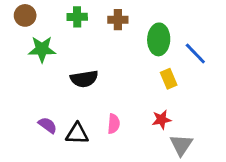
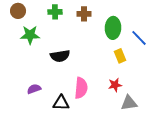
pink semicircle: (114, 124) -> (81, 88), size x1.5
purple semicircle: (48, 125) -> (34, 89), turned -56
black triangle: (77, 134) -> (61, 103), moved
gray triangle: (181, 145) -> (129, 103), turned 48

